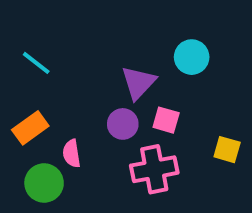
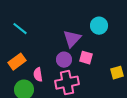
yellow square: (227, 150) -> (117, 73), turned -32
pink cross: (154, 169) -> (67, 83), moved

